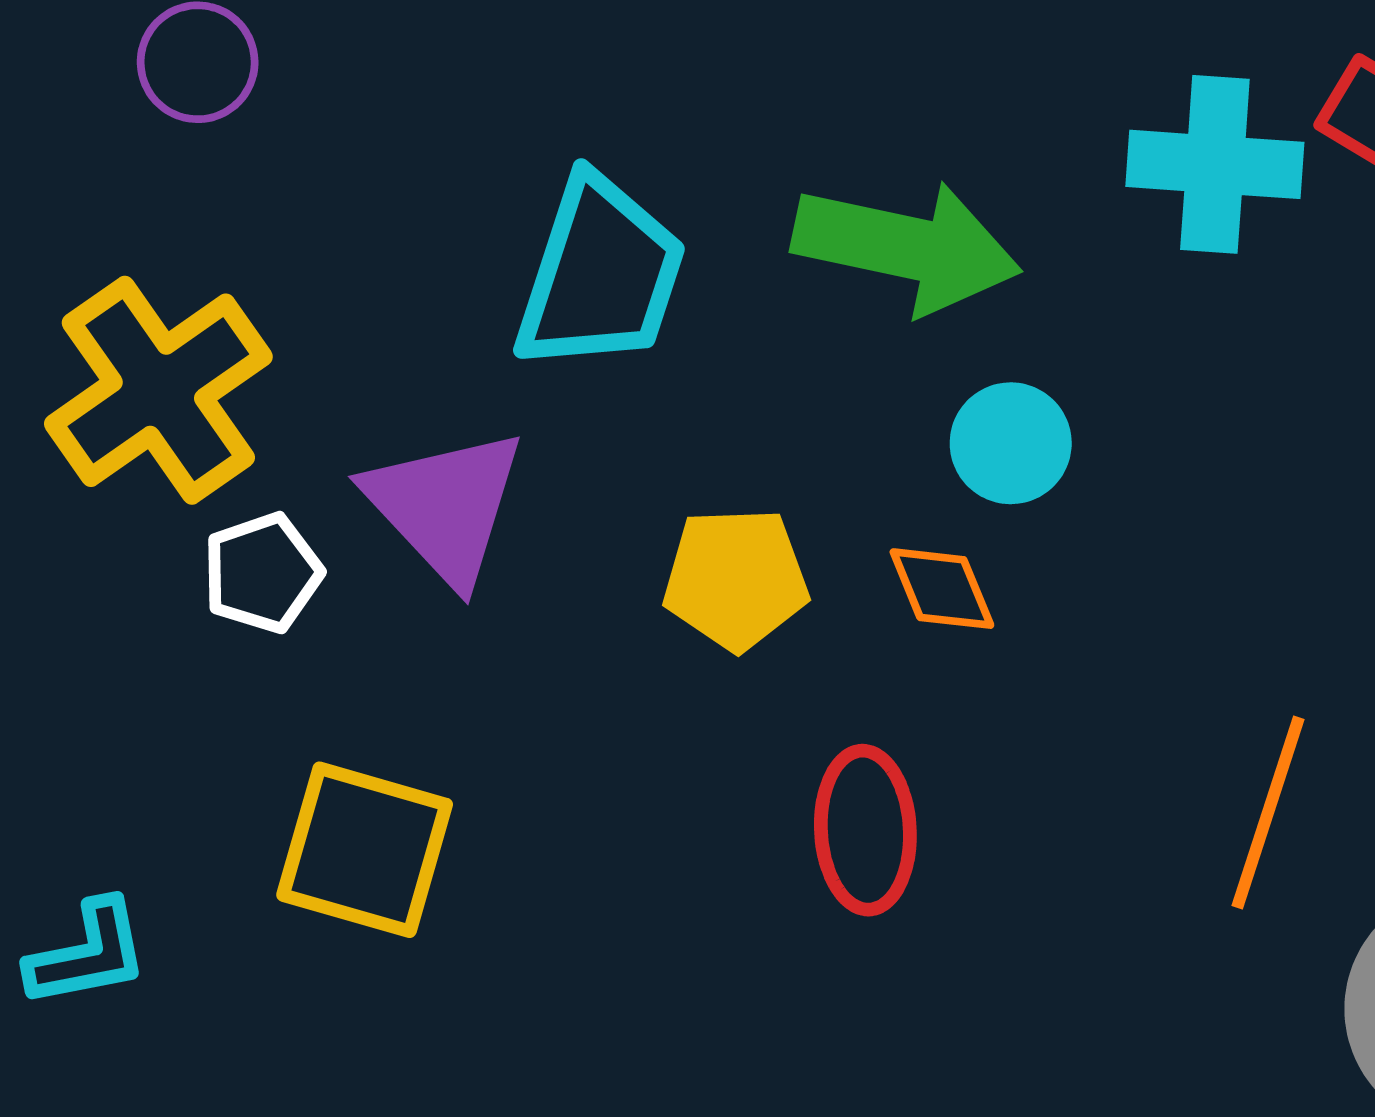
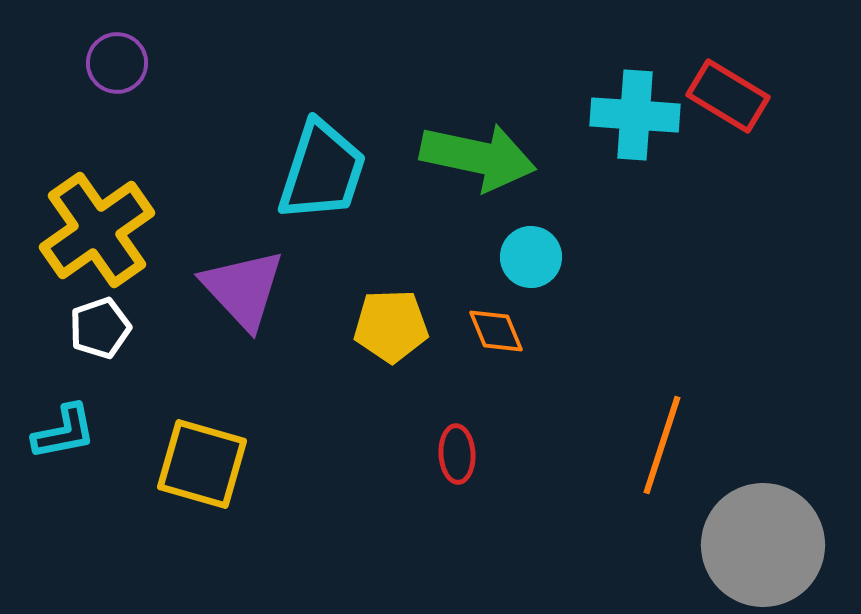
white pentagon: (262, 573) -> (100, 328), moved
red ellipse: (865, 830) -> (457, 454), size x0.7
cyan L-shape: (88, 954) -> (64, 432), moved

